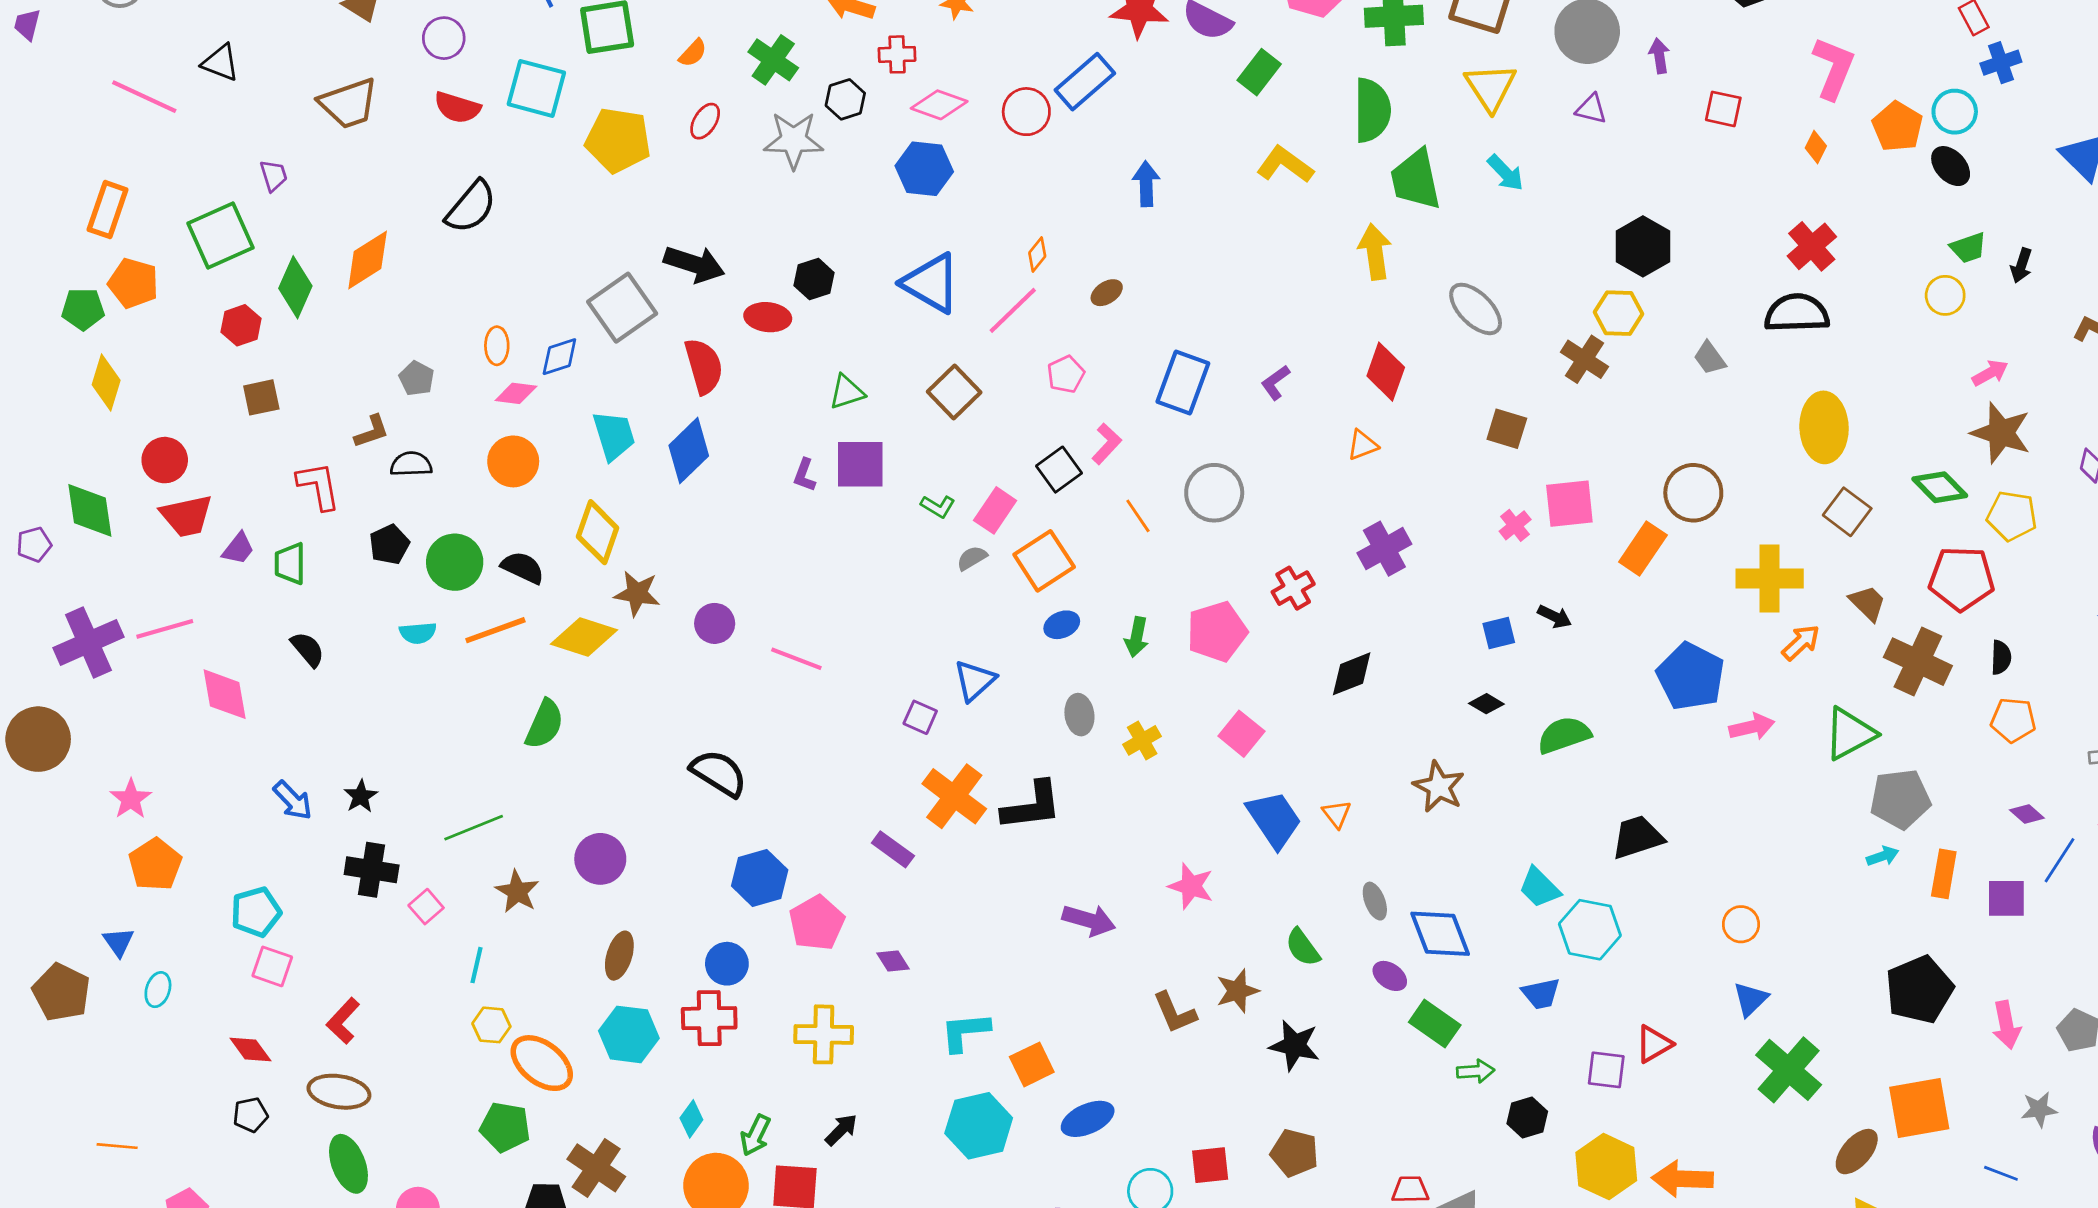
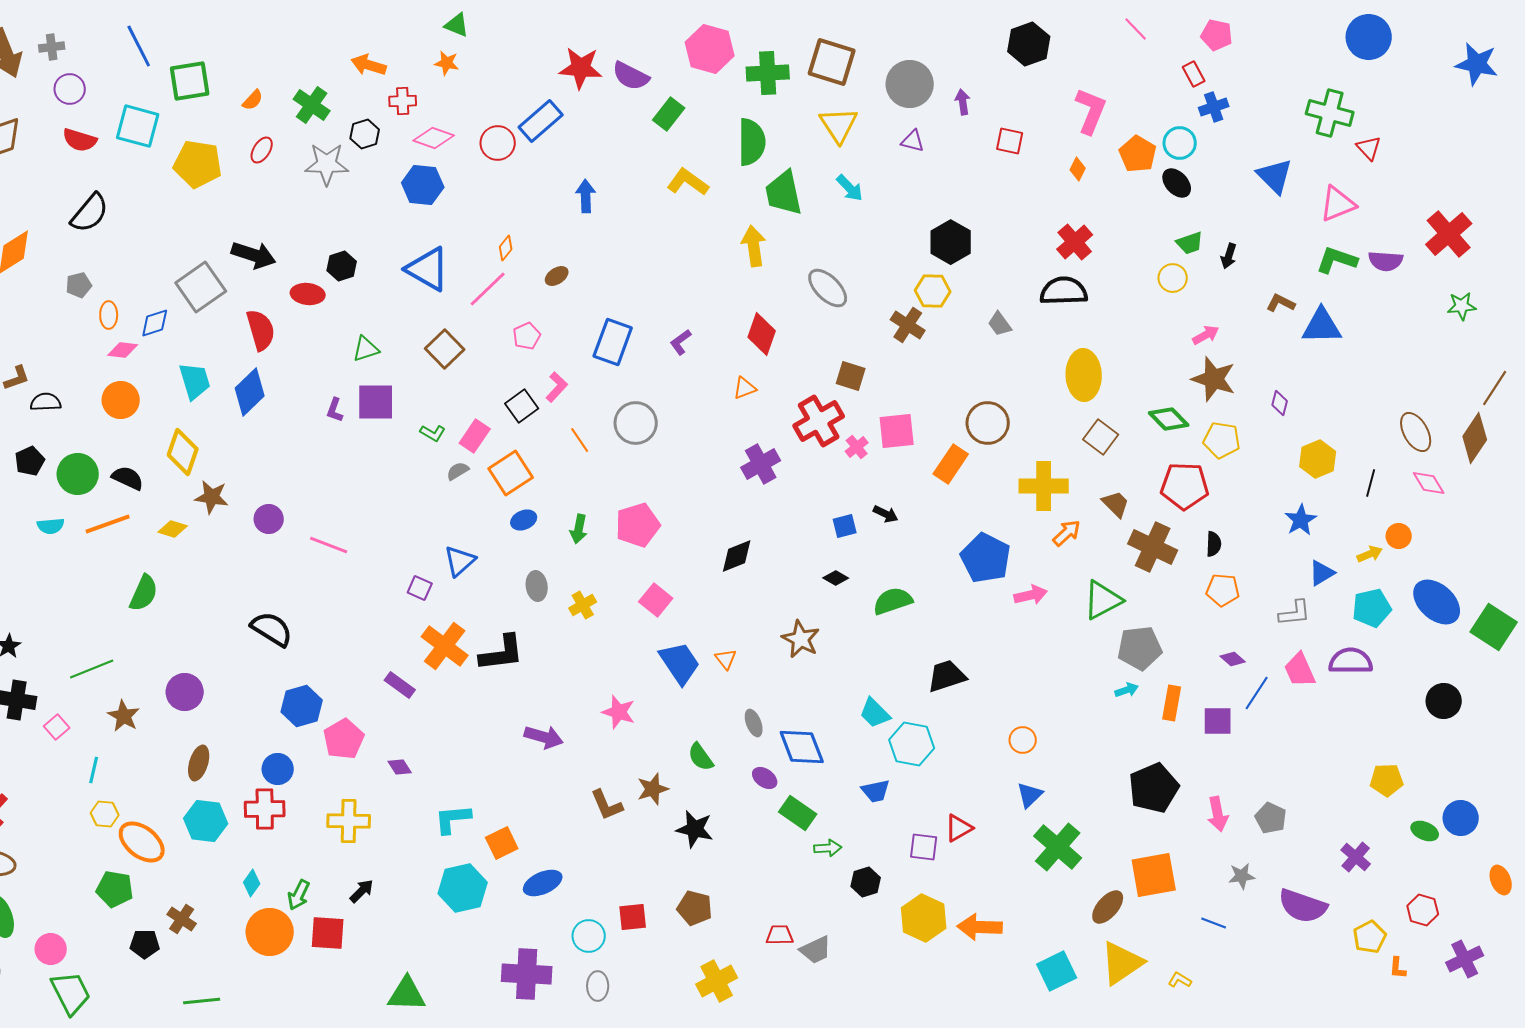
gray pentagon: (417, 378) -> (79, 285), moved, turned 30
red cross: (1293, 588) -> (819, 421), moved, size x1.6
yellow diamond: (584, 637) -> (173, 529), size x0.6
brown cross: (596, 1168) -> (182, 919), size x0.7

